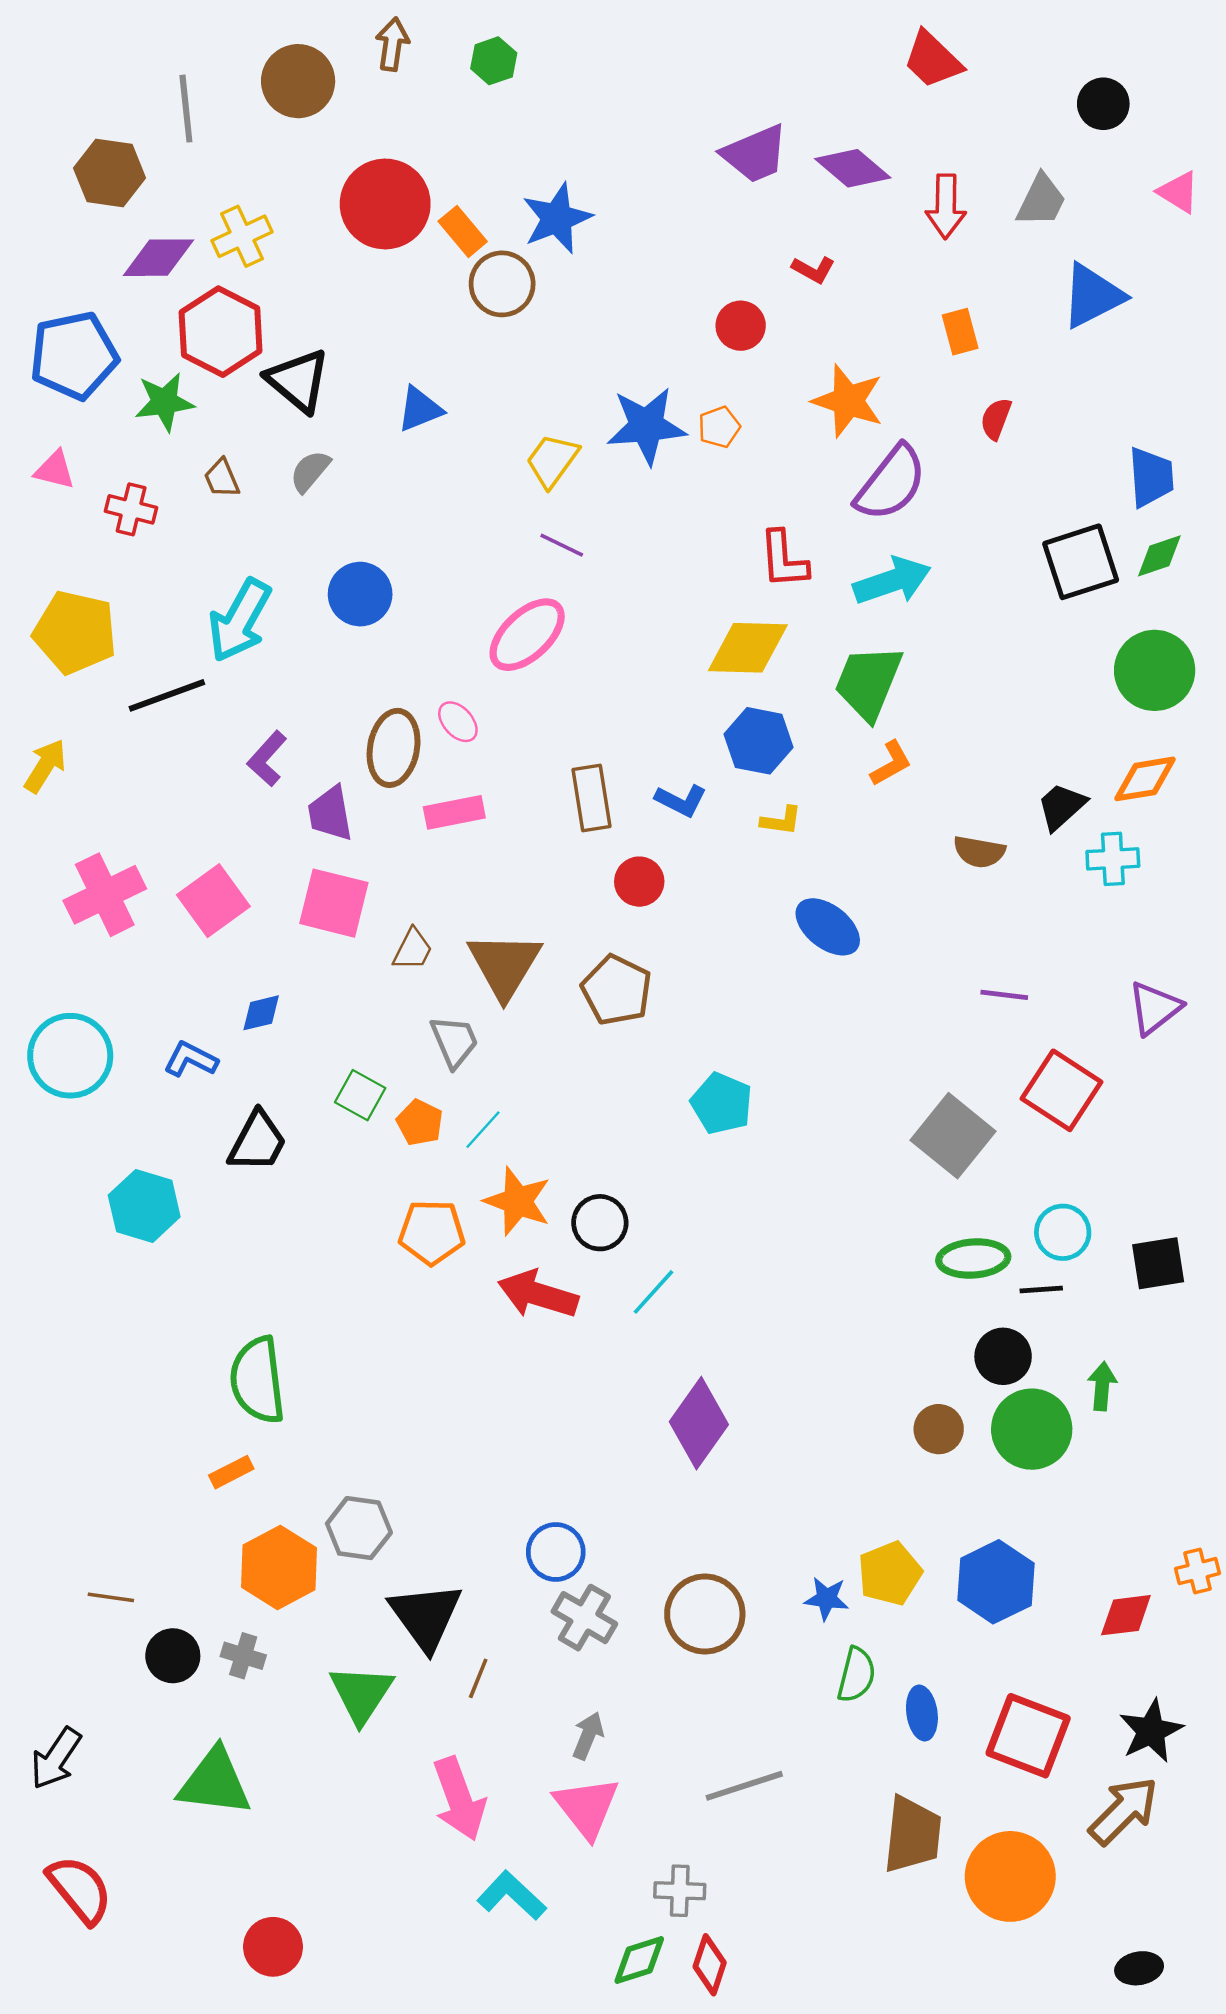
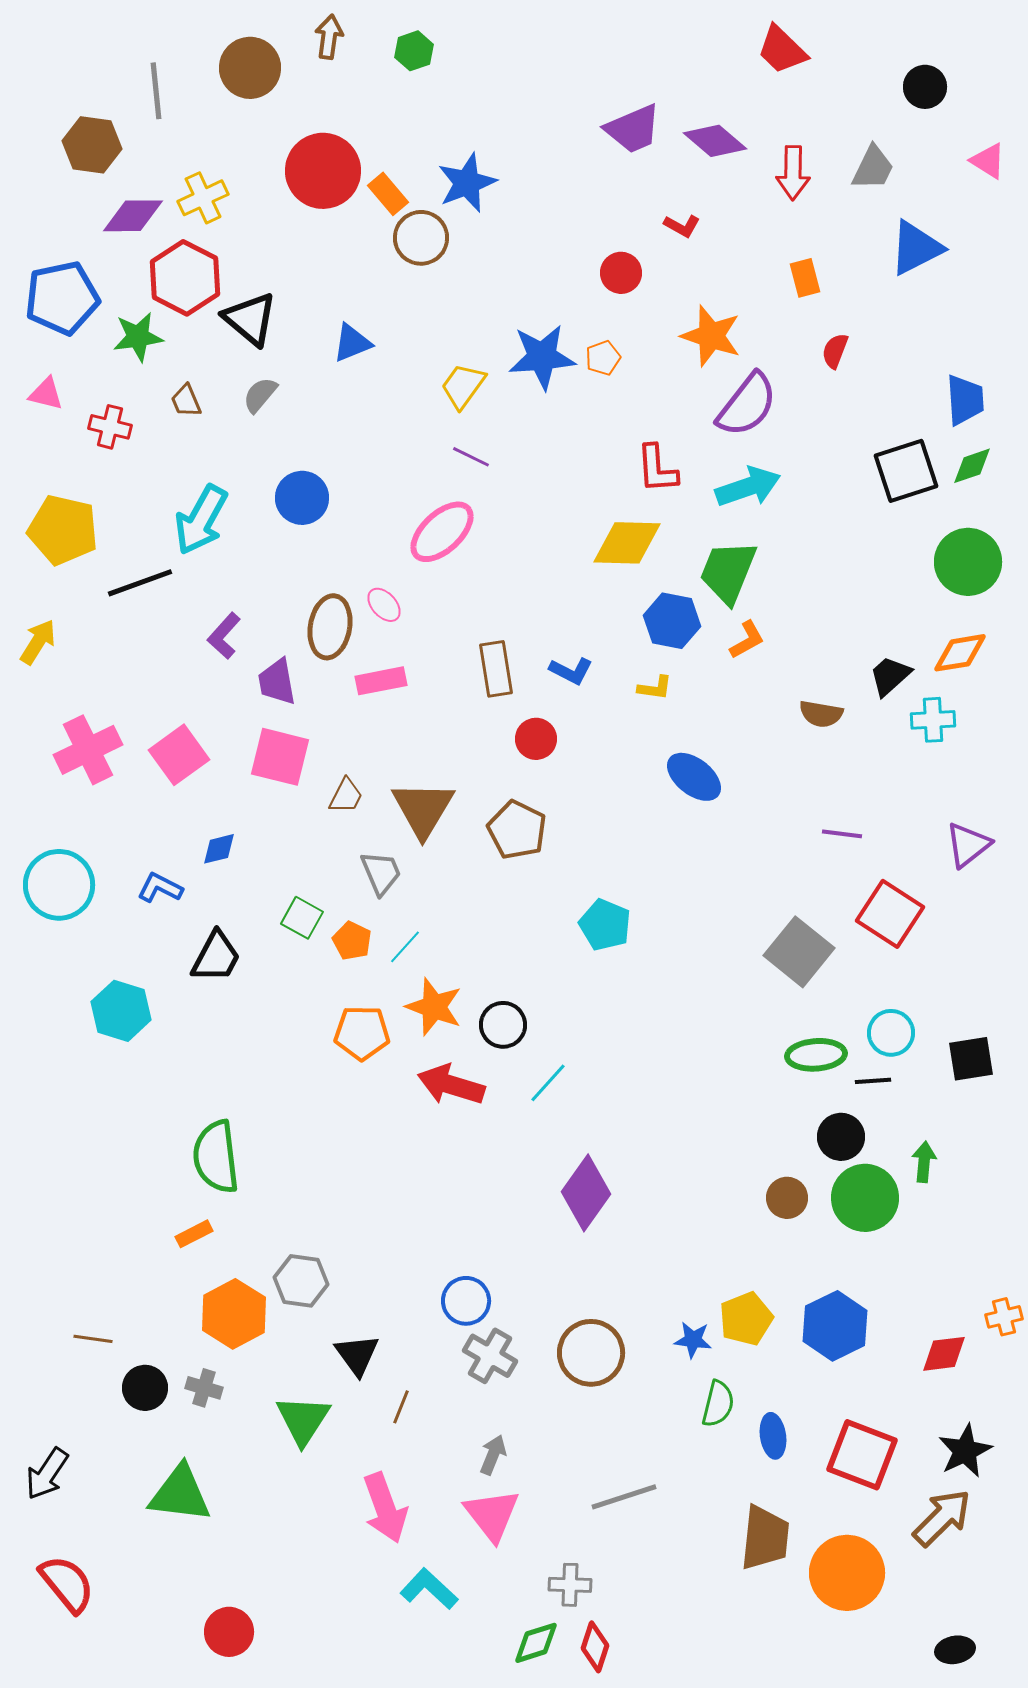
blue hexagon: (759, 741) -> (672, 621), moved
black triangle: (426, 1616) -> (357, 1355), size x0.7

